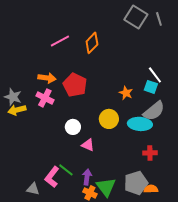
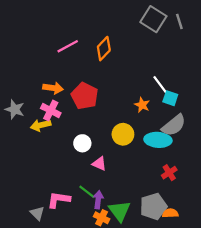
white line: (155, 75) -> (160, 85), moved
yellow arrow: (17, 110) -> (41, 125), moved
red cross: (150, 153) -> (169, 173), turned -32
green line: (66, 170) -> (87, 192), moved
pink L-shape: (52, 177) -> (59, 200), turned 60
gray triangle: (33, 189) -> (37, 213), turned 32

